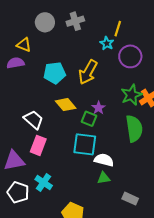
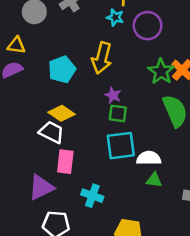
yellow diamond: (66, 105) -> (61, 113), moved
purple star: (99, 108) -> (113, 95), moved
green triangle: (104, 178) -> (154, 180), turned 32
cyan cross: (44, 182) -> (92, 196), moved

